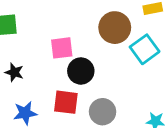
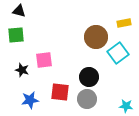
pink square: (62, 48) -> (44, 60), moved
black circle: (81, 71) -> (89, 77), moved

